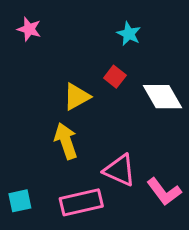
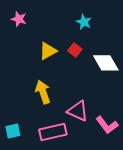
yellow triangle: (77, 97) -> (48, 51), moved

